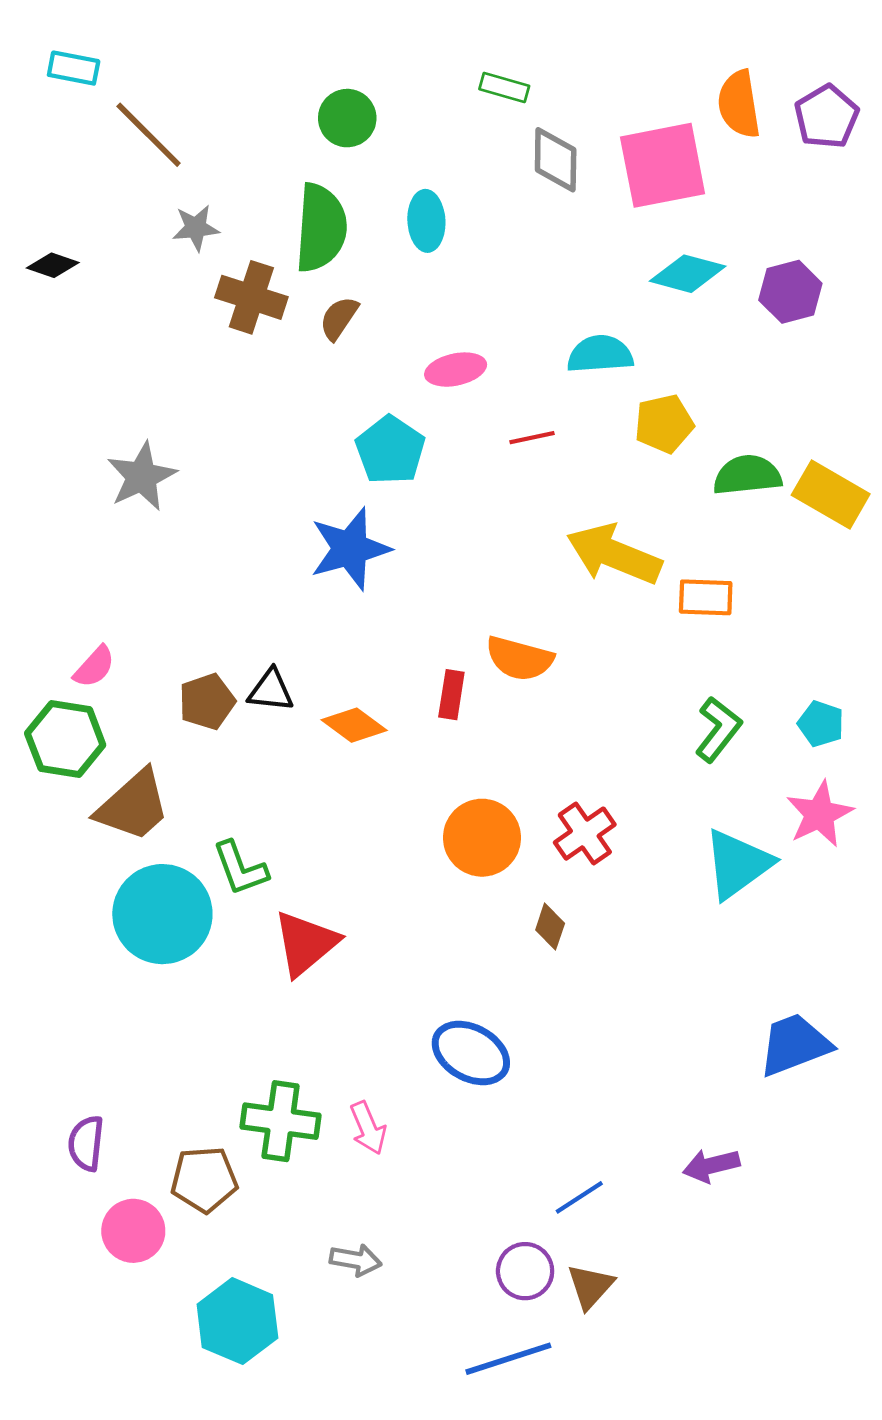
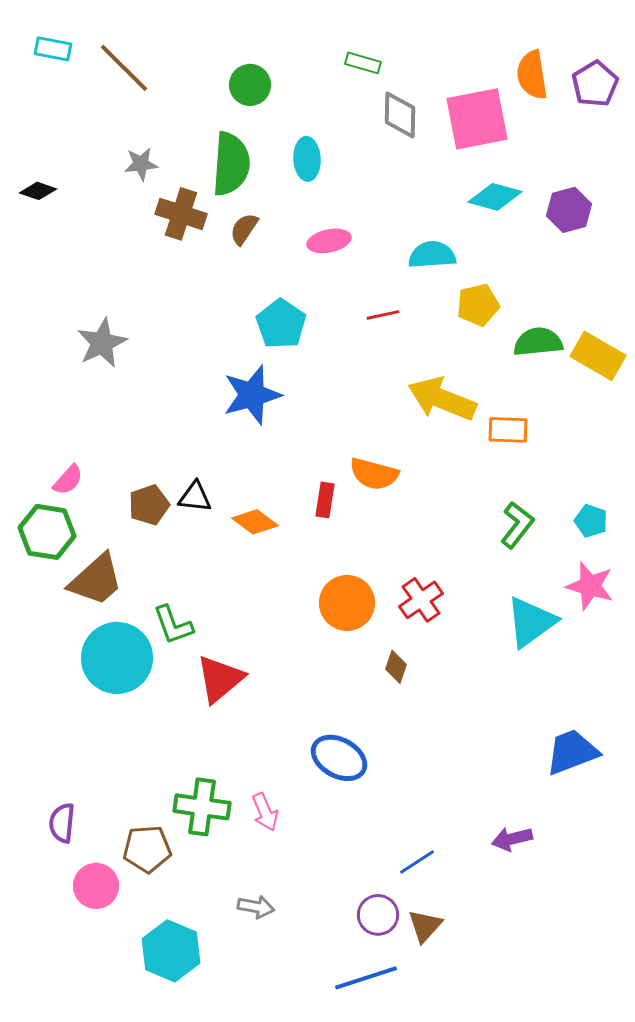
brown line: (149, 135) -> (124, 68), moved
pink ellipse: (456, 370) -> (329, 241), moved
pink star: (820, 814) -> (590, 586), turned -30

